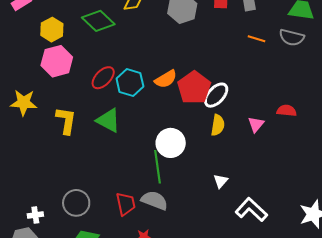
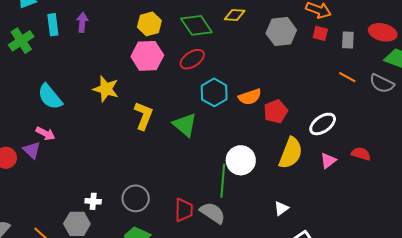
red ellipse: (103, 78) -> (192, 59), moved
red pentagon: (194, 88) -> (276, 111), size x0.7
white ellipse: (216, 95) -> (323, 124), moved
yellow semicircle: (218, 125) -> (291, 153), size x1.5

